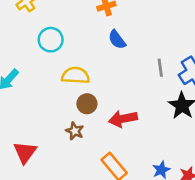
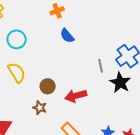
gray line: (160, 68) -> (101, 66), moved
yellow semicircle: (76, 75) -> (17, 73), moved, turned 60

